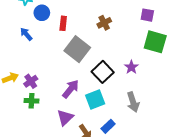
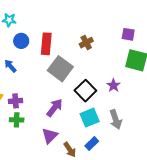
blue circle: (42, 13) -> (21, 41), moved
red rectangle: (63, 23) -> (46, 44), size x1.5
blue arrow: (26, 34) -> (10, 66), moved
purple cross: (31, 81) -> (16, 101), turned 32
cyan square: (95, 99) -> (90, 118), moved

